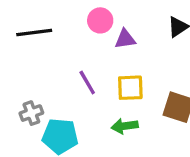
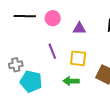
pink circle: (100, 20) -> (53, 18), moved

